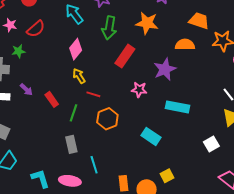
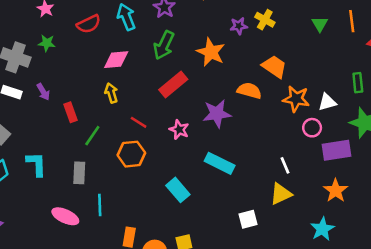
red semicircle: (36, 29) -> (89, 24), moved
pink diamond: (76, 49) -> (116, 60), turned 30
red line: (93, 94) -> (139, 122), moved
cyan L-shape: (40, 178) -> (36, 164), moved

